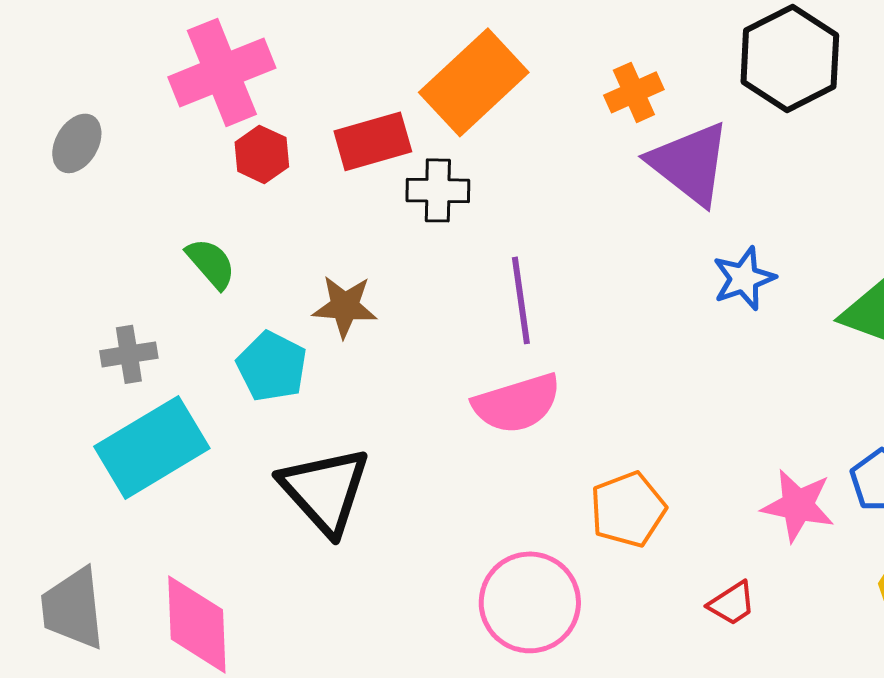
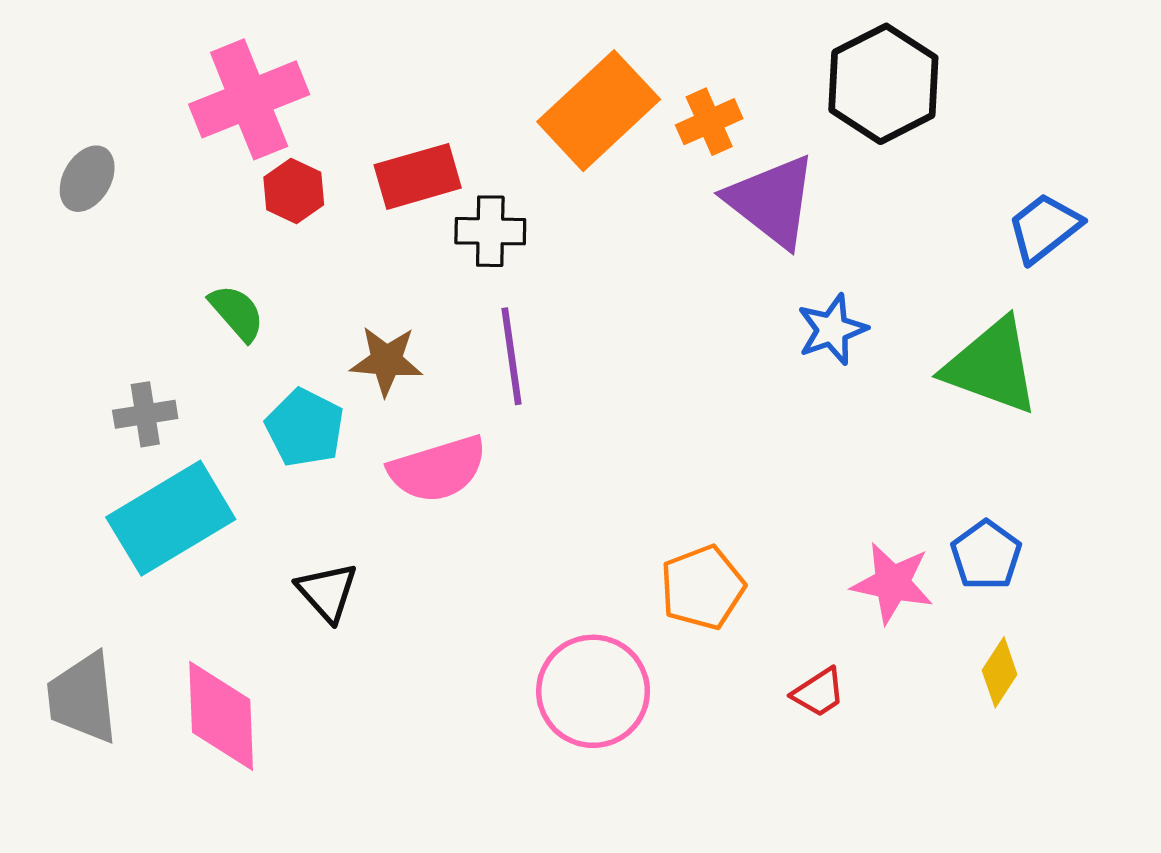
orange rectangle: (474, 82) -> (599, 111), moved
purple line: (521, 300) -> (511, 356), moved
pink semicircle: (517, 403) -> (438, 469), moved
black triangle: (325, 490) -> (327, 592), moved, size x0.6

